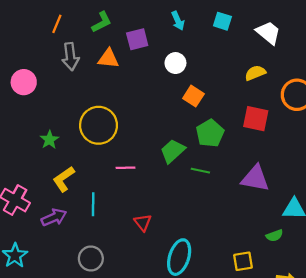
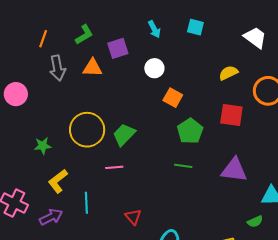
white trapezoid: (268, 33) -> (255, 37), moved
green star: (49, 140) -> (43, 146), turned 30
green trapezoid: (173, 151) -> (124, 135), moved

